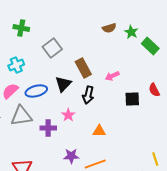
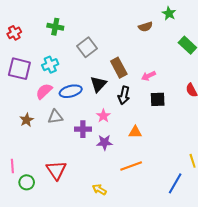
green star: (131, 32) -> (169, 13), moved
black square: (132, 99) -> (158, 99), moved
gray triangle: (21, 116) -> (55, 117), size x0.7
purple star: (71, 156) -> (104, 142), moved

